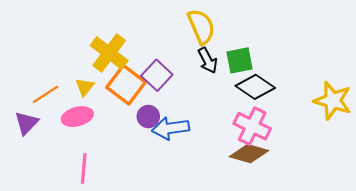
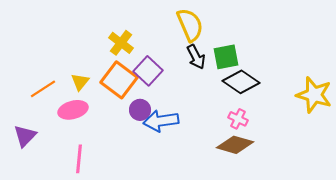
yellow cross: (109, 53) -> (121, 43), moved, size x0.7
purple triangle: (26, 123) -> (25, 136), moved
pink cross: (252, 126) -> (238, 119), size x0.6

